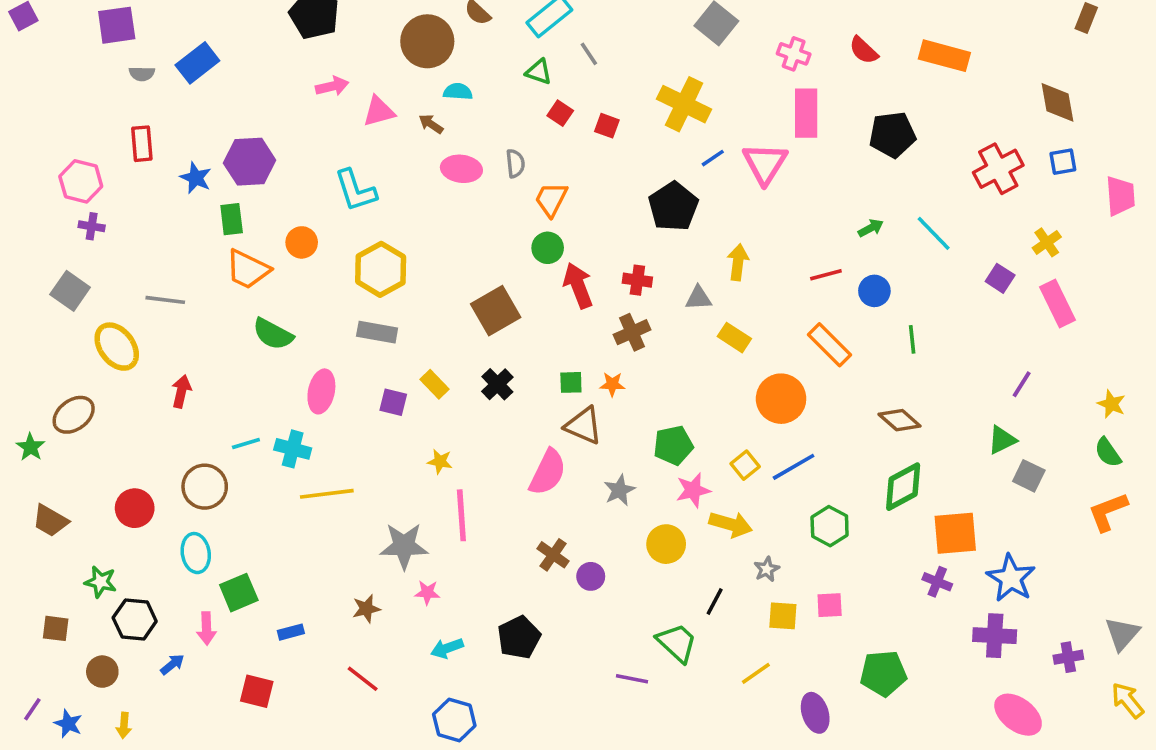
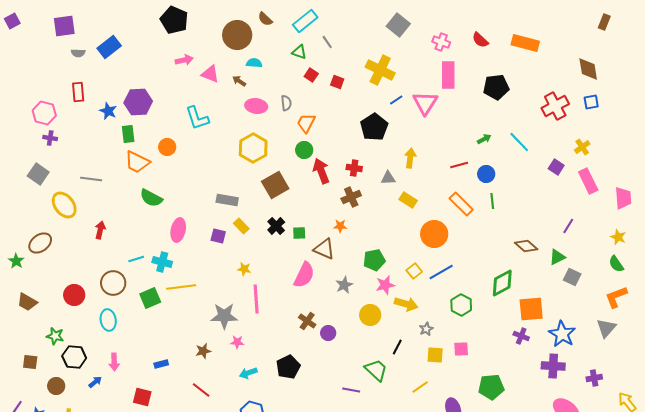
pink triangle: (379, 111) -> (210, 74), turned 36
pink trapezoid: (1120, 196) -> (623, 198), moved
yellow hexagon: (381, 269) -> (253, 148), moved
gray rectangle: (377, 332) -> (227, 200), moved
green line: (912, 339) -> (492, 201), moved
green square: (571, 382) -> (299, 233), moved
brown diamond: (900, 420) -> (526, 246), moved
green square: (239, 593) -> (150, 298), moved
gray triangle: (1122, 634) -> (606, 328), moved

